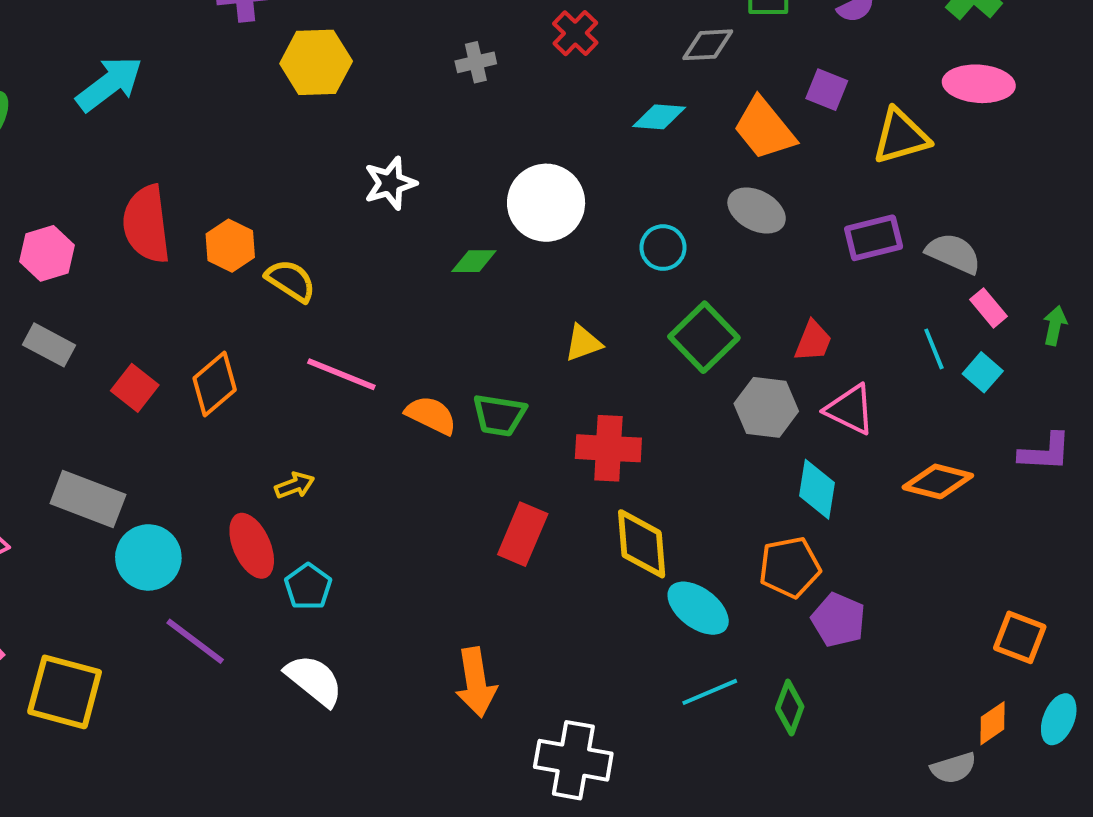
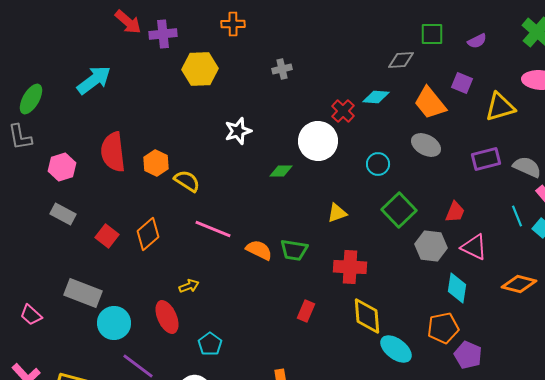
red cross: (575, 33) -> (343, 111), moved
red rectangle: (523, 534) -> (306, 311), size x0.7
cyan pentagon: (308, 587) -> (210, 344), moved

